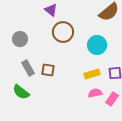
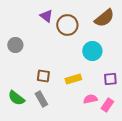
brown circle: (63, 32) -> (67, 25), moved
gray rectangle: (28, 68) -> (41, 99), moved
yellow rectangle: (92, 74) -> (73, 79), moved

